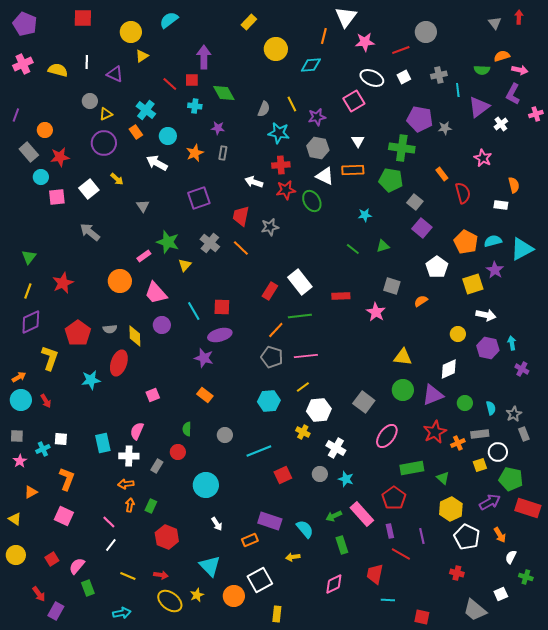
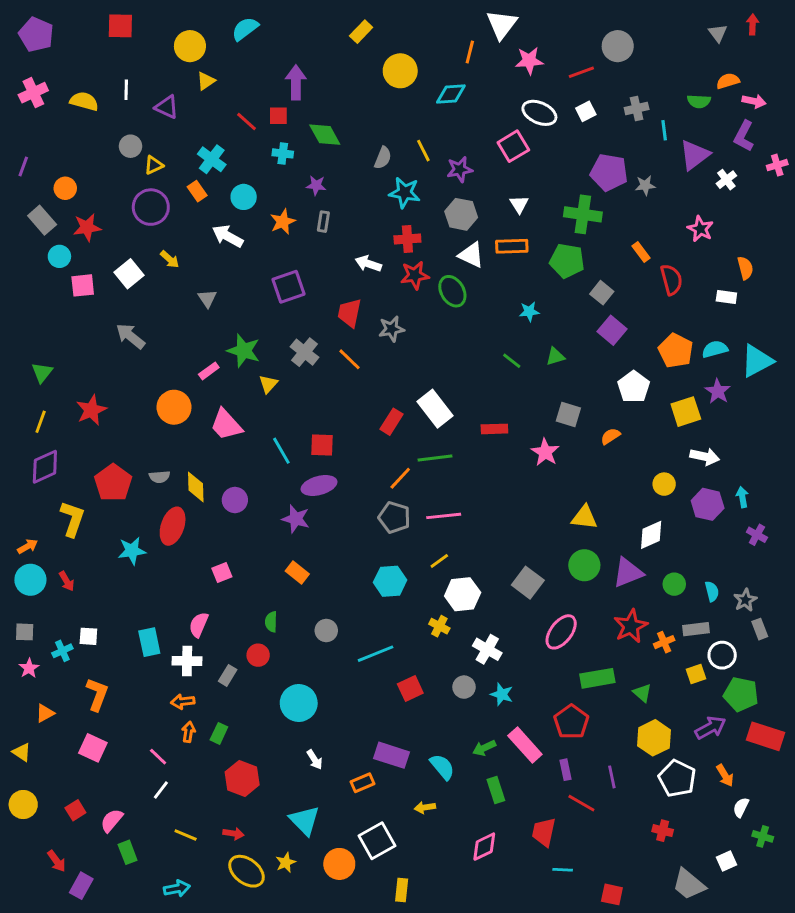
purple circle: (162, 325) -> (235, 500), moved

